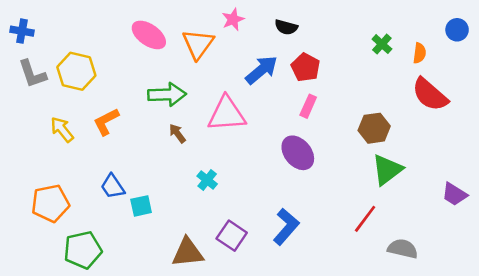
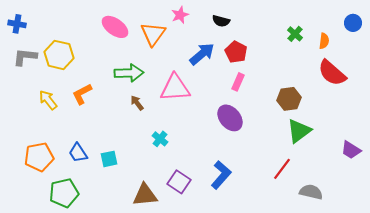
gray L-shape: (32, 74) -> (25, 57), turned 115
blue trapezoid: (113, 186) -> (78, 153), moved

